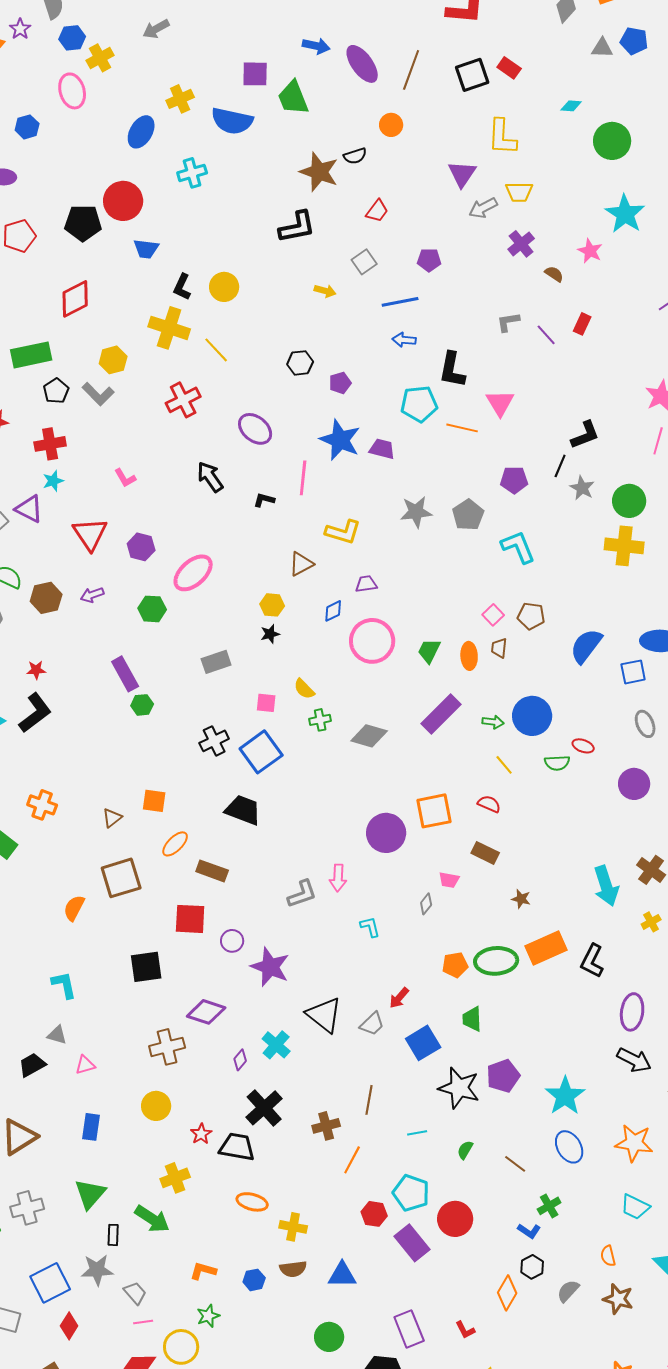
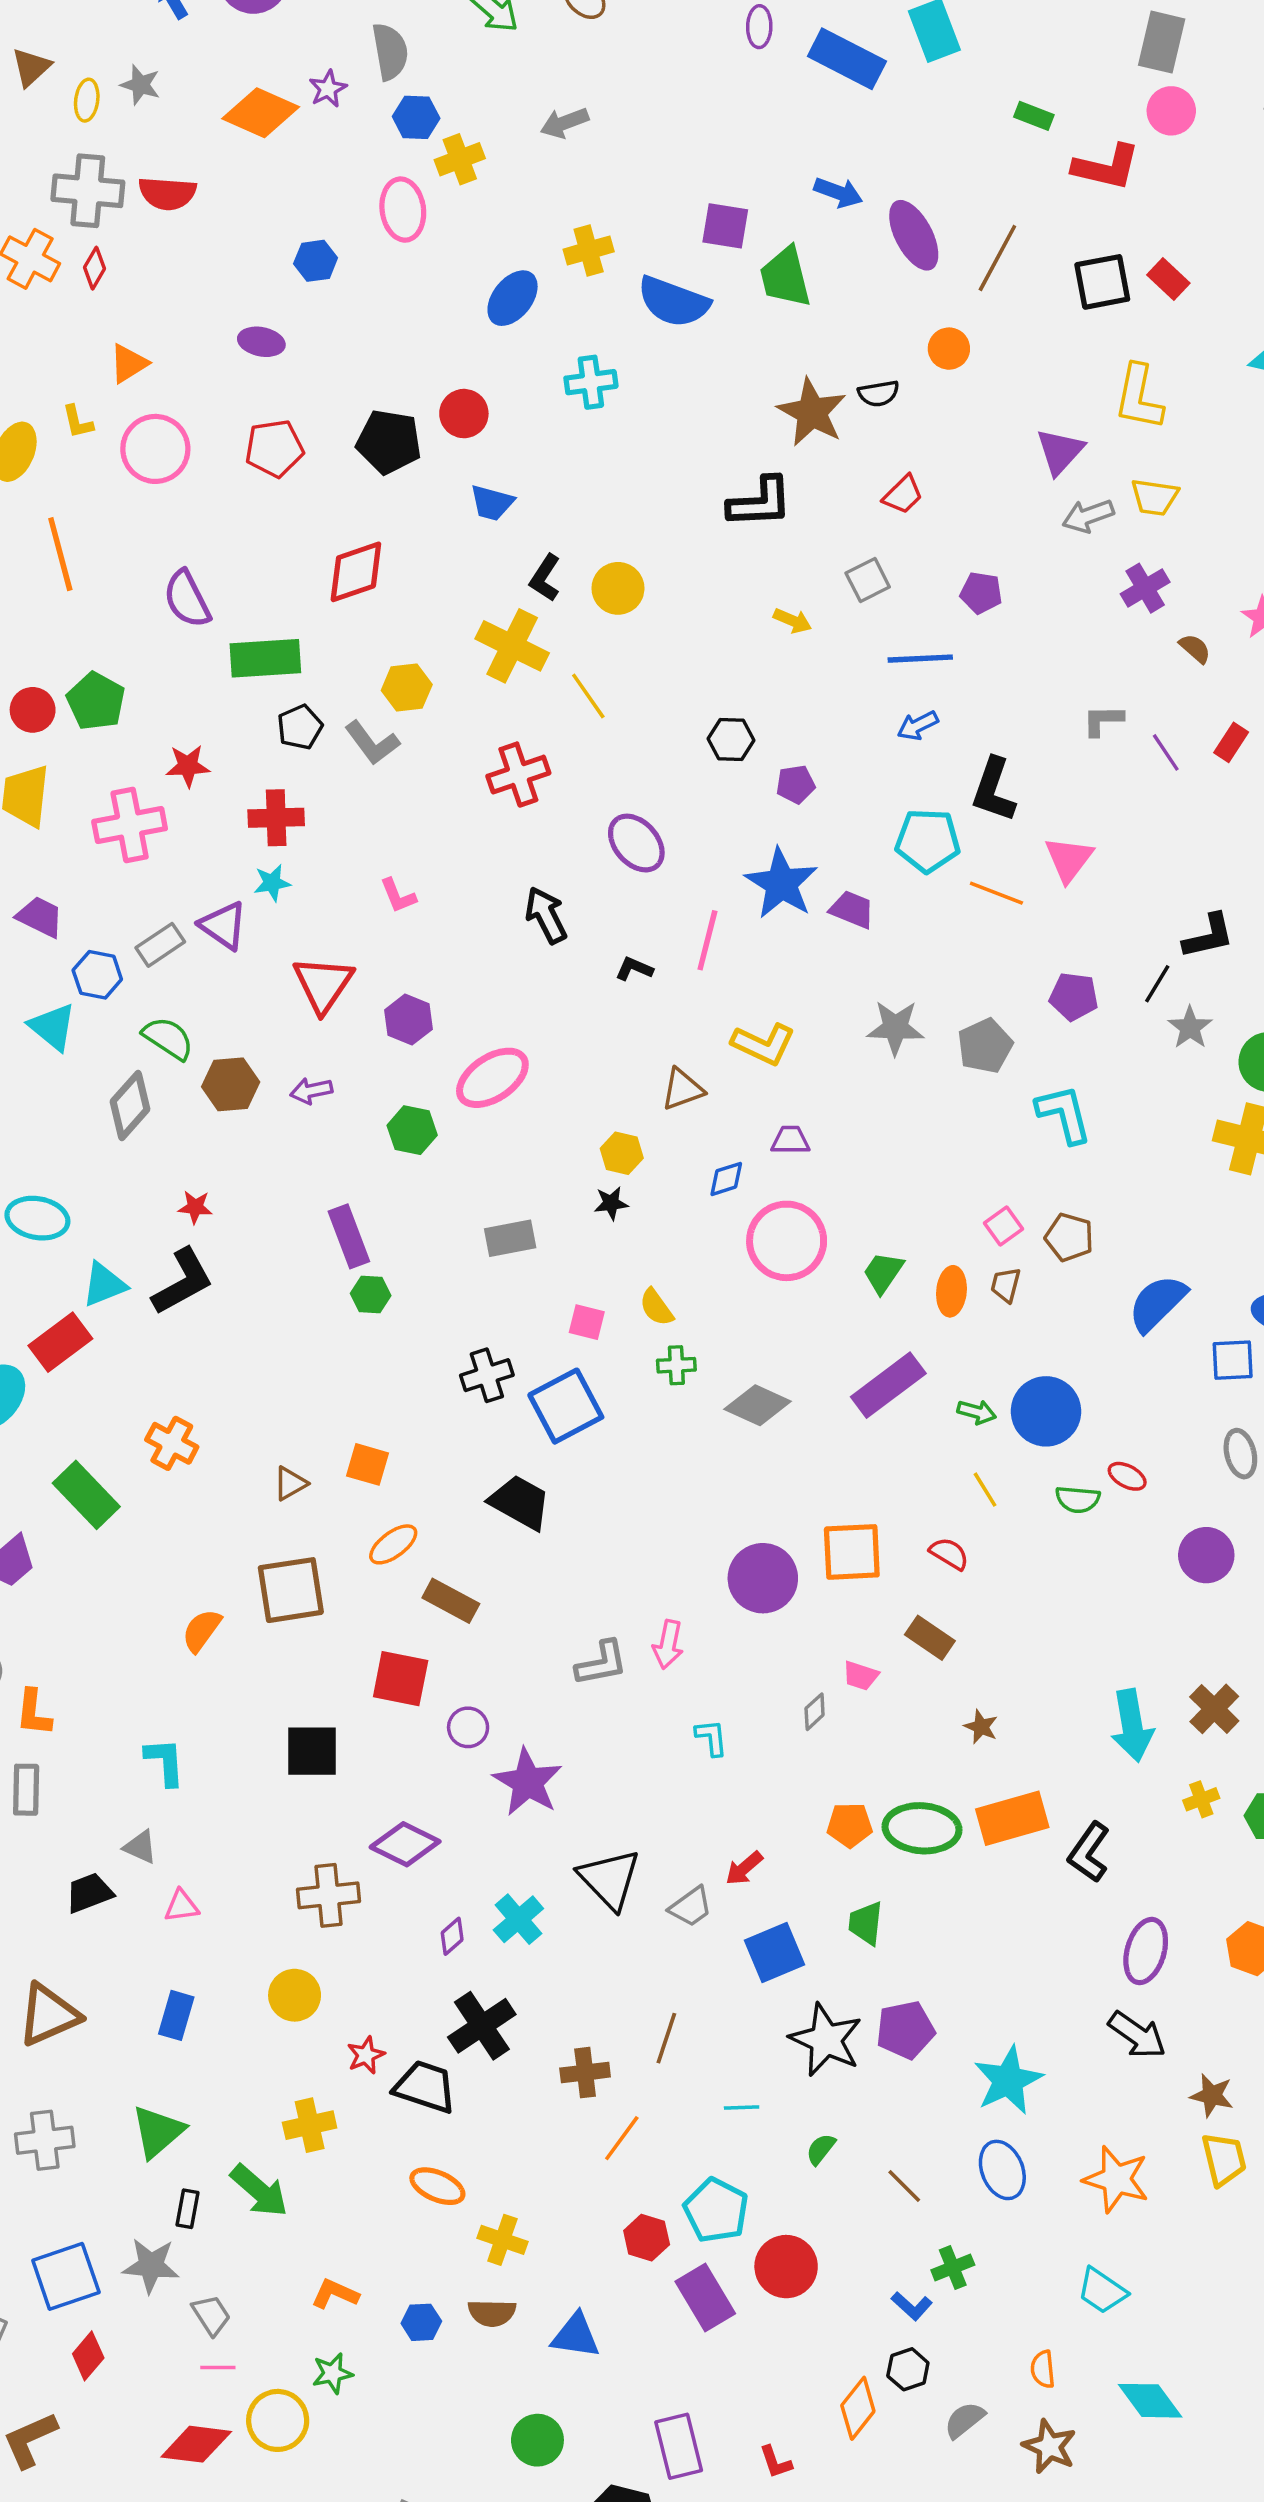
red circle: (123, 201) -> (464, 414), size x0.7
blue arrow: (404, 340) -> (918, 726), turned -40

